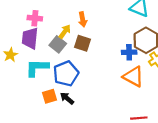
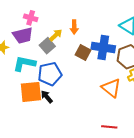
purple trapezoid: (30, 38) -> (23, 35), turned -120
brown square: (83, 43) -> (83, 52), moved
blue cross: (129, 52) -> (103, 48), moved, size x1.6
orange square: (49, 96) -> (31, 92), size x1.6

